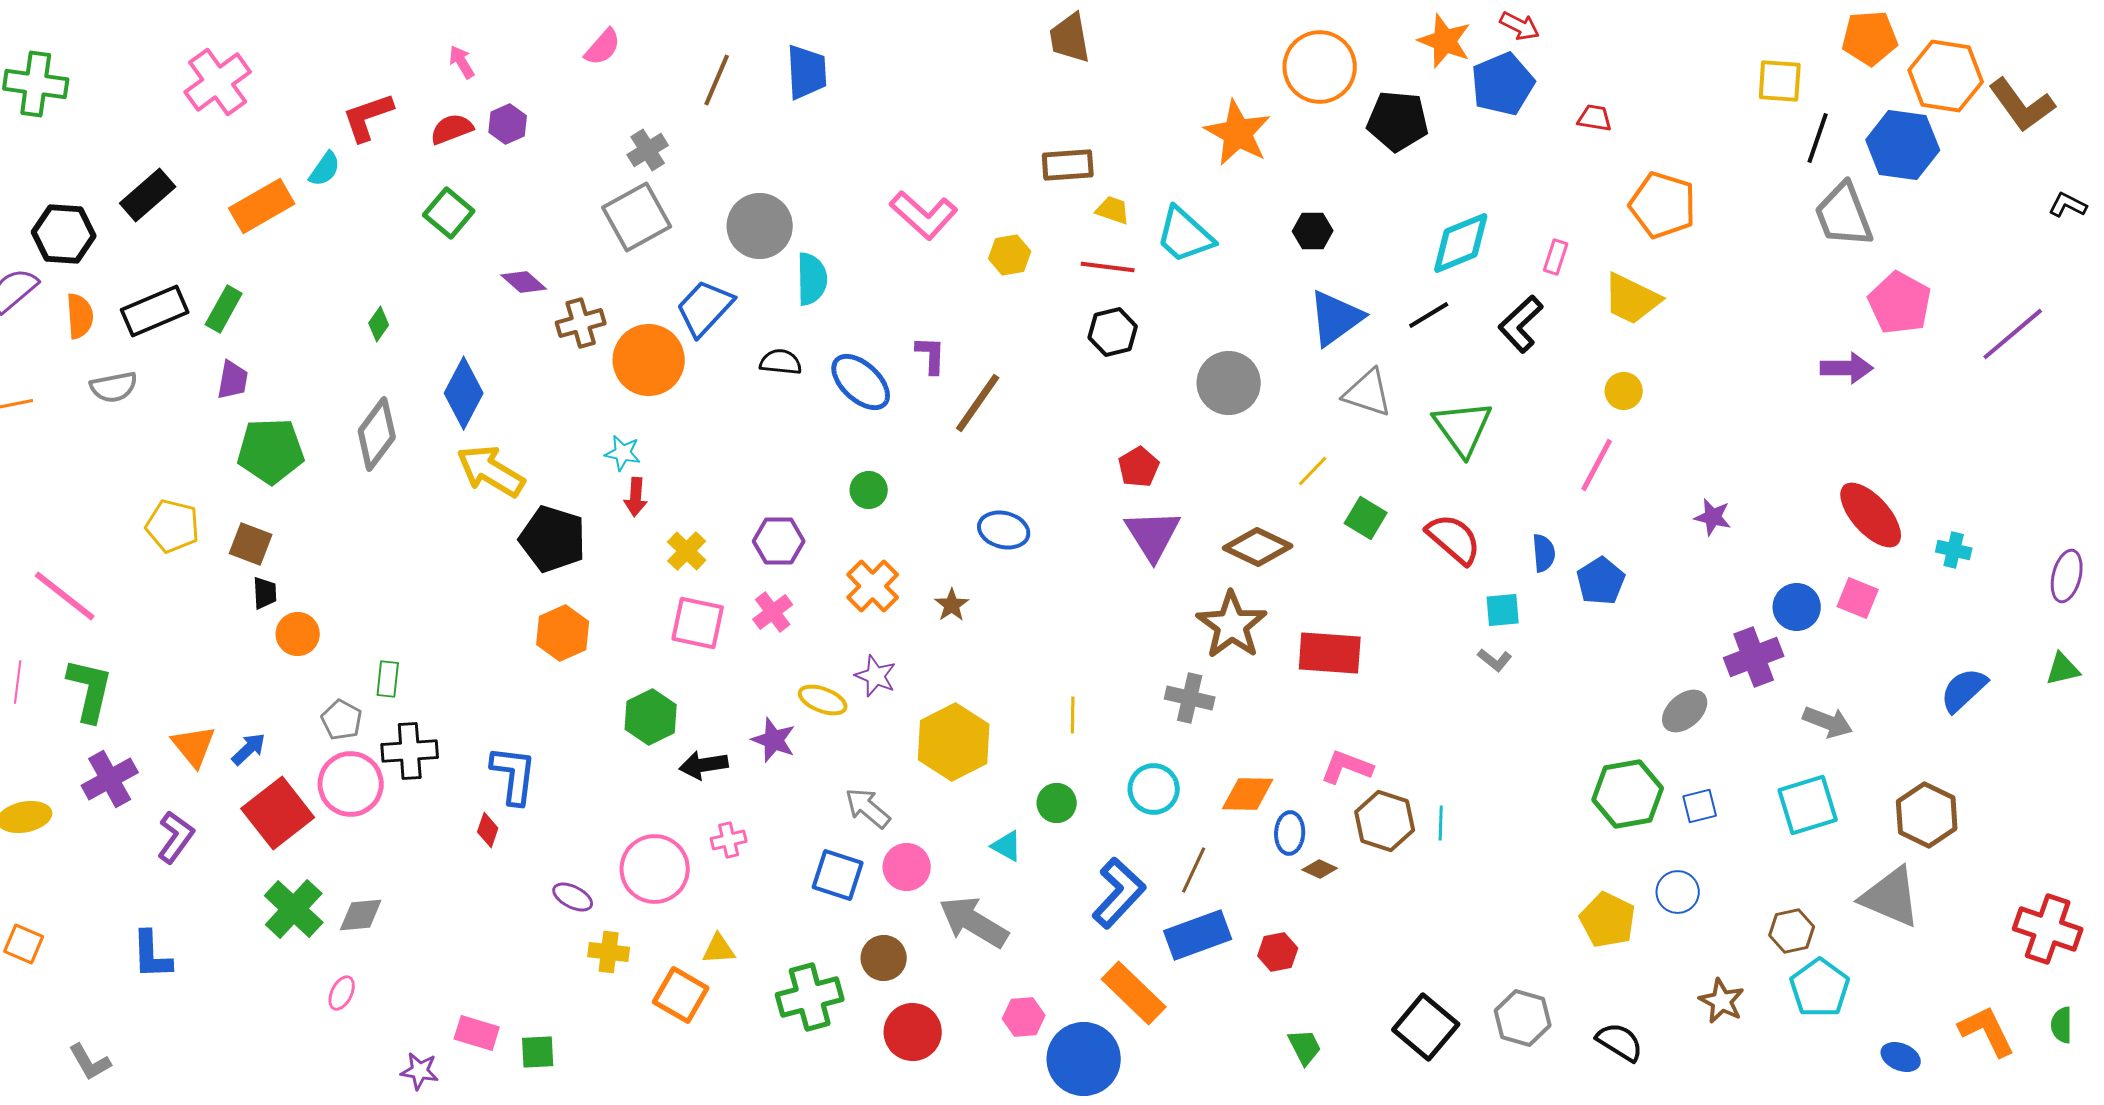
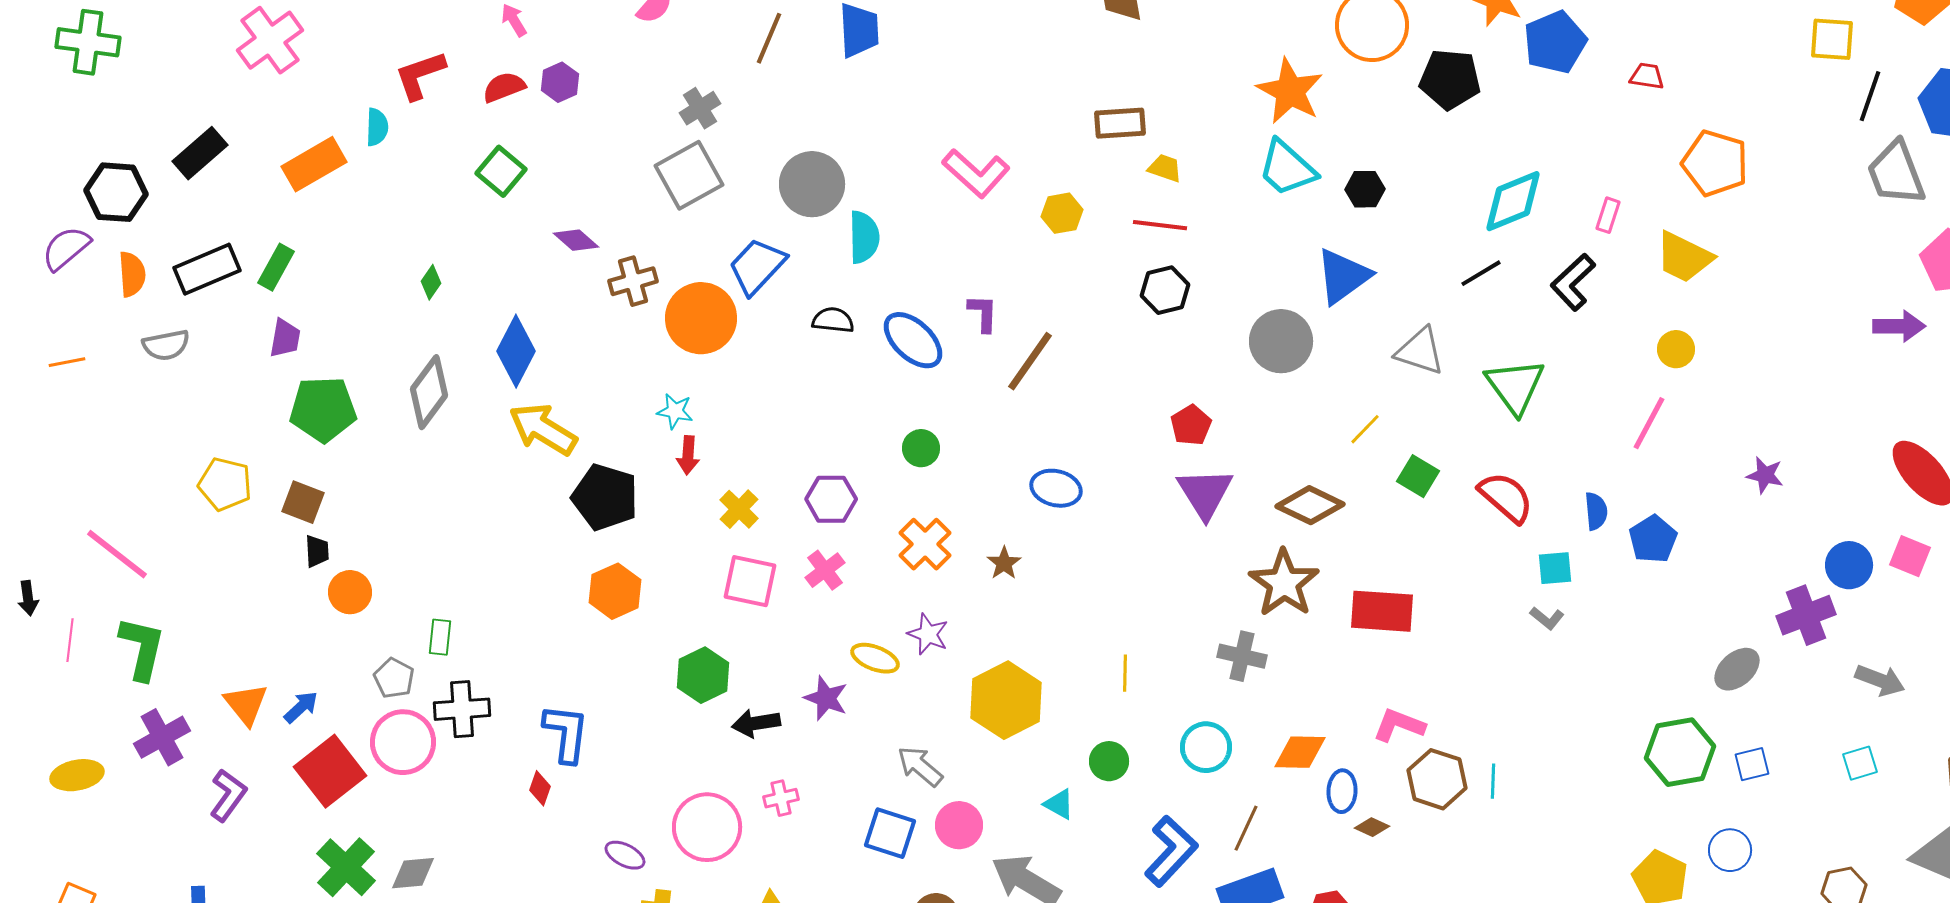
cyan semicircle: (325, 169) -> (377, 127), turned -33
cyan trapezoid: (1185, 235) -> (1287, 168), moved
blue triangle: (1336, 318) -> (1343, 276), moved
cyan square: (1808, 805) -> (1860, 763), size x0.6

